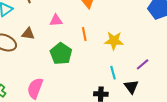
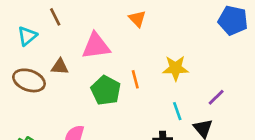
pink triangle: (56, 20) -> (96, 46), size x1.6
orange line: (84, 34) -> (135, 79), moved

